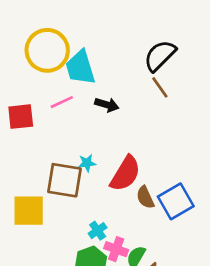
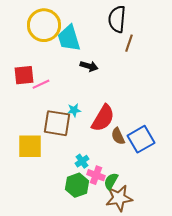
black semicircle: (160, 56) -> (117, 19), moved, turned -40
brown line: (160, 87) -> (129, 43), moved, turned 54
pink line: (62, 102) -> (41, 84), moved

